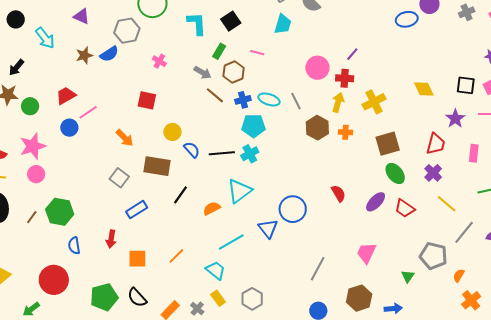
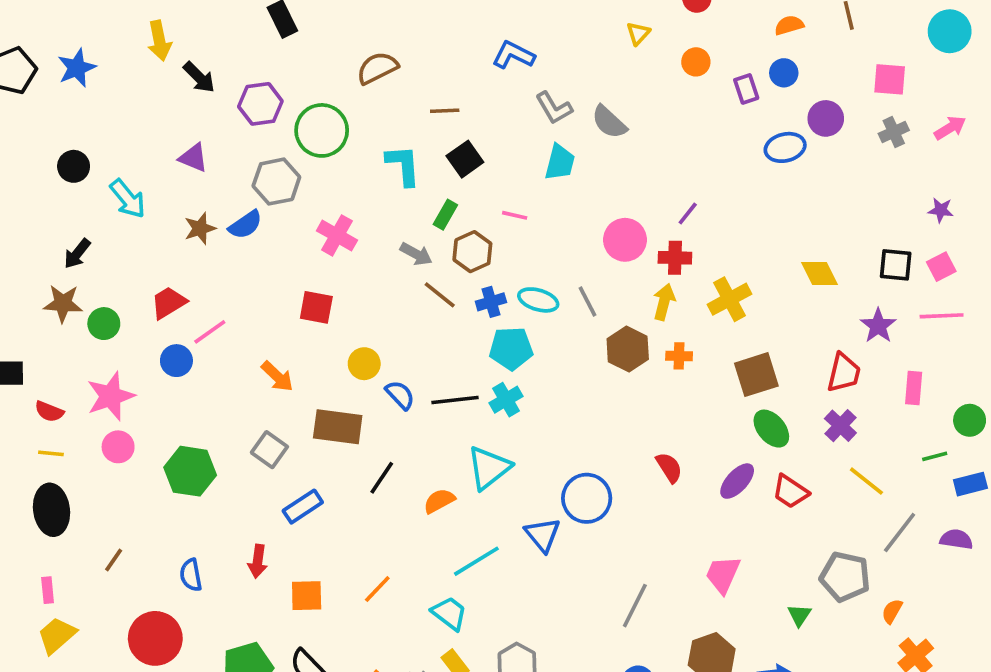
pink cross: (159, 61) -> (337, 235), size x1.5
green hexagon: (60, 212) -> (190, 471), moved
brown line: (32, 217) -> (114, 560), moved

